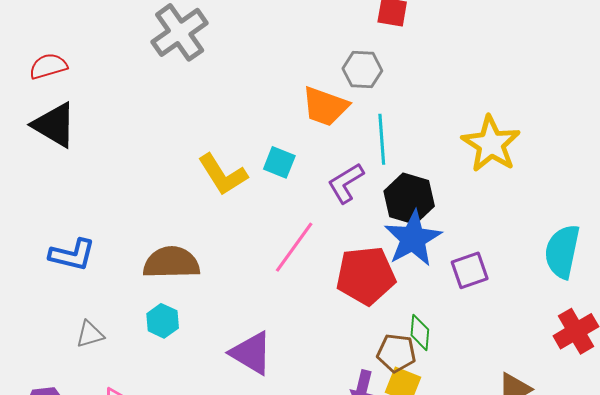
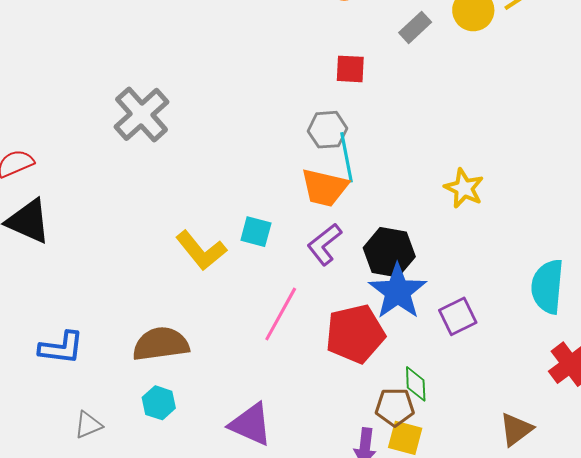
orange trapezoid: (325, 106) -> (325, 188), moved
cyan line: (382, 139) -> (347, 157), moved
yellow star: (491, 144) -> (464, 188), size x0.7

